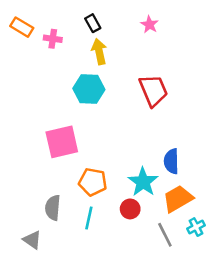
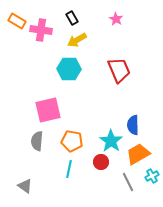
pink cross: (53, 39) -> (41, 30), size x1.5
yellow arrow: (99, 52) -> (77, 40), turned -108
gray semicircle: (53, 208) -> (37, 141), moved

